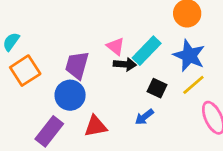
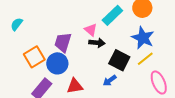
cyan rectangle: (147, 51) -> (112, 15), moved
orange square: (25, 71) -> (34, 57), moved
black square: (157, 88) -> (119, 60), size x1.5

